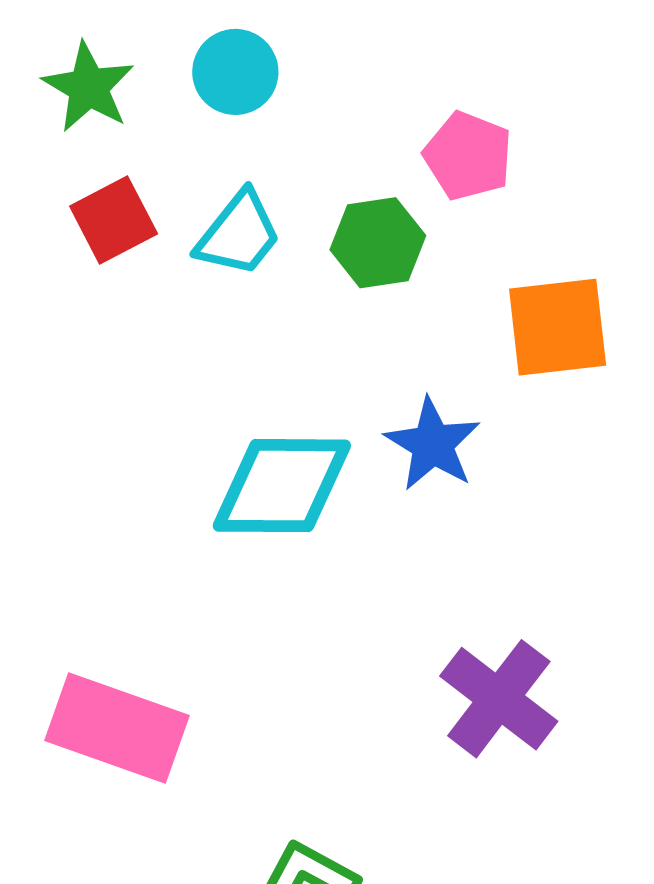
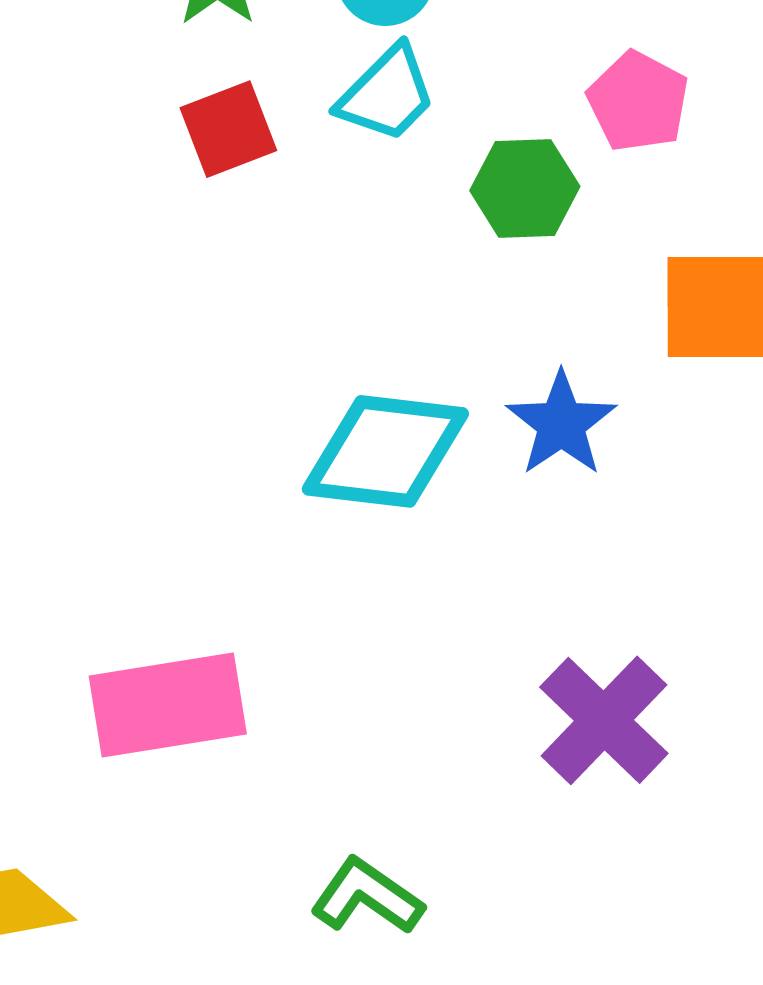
cyan trapezoid: (239, 234) -> (387, 94), moved
pink rectangle: (117, 728) -> (168, 705), turned -35

